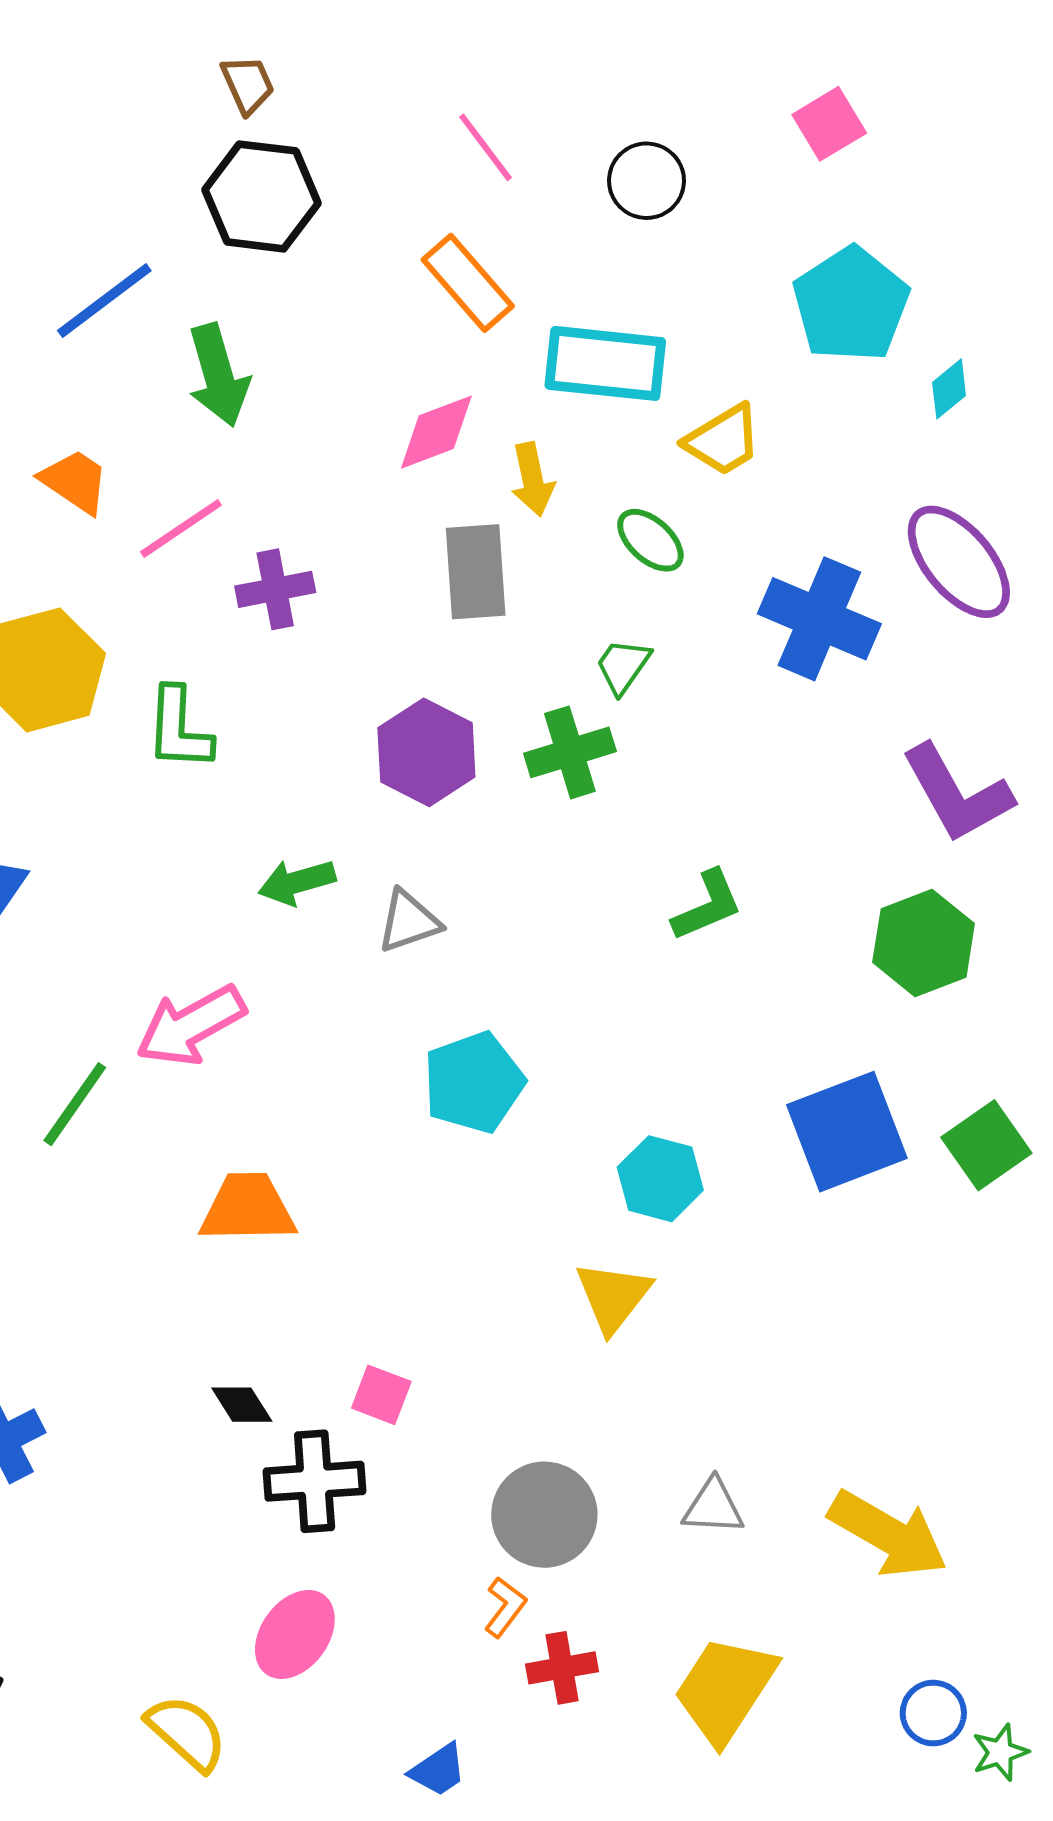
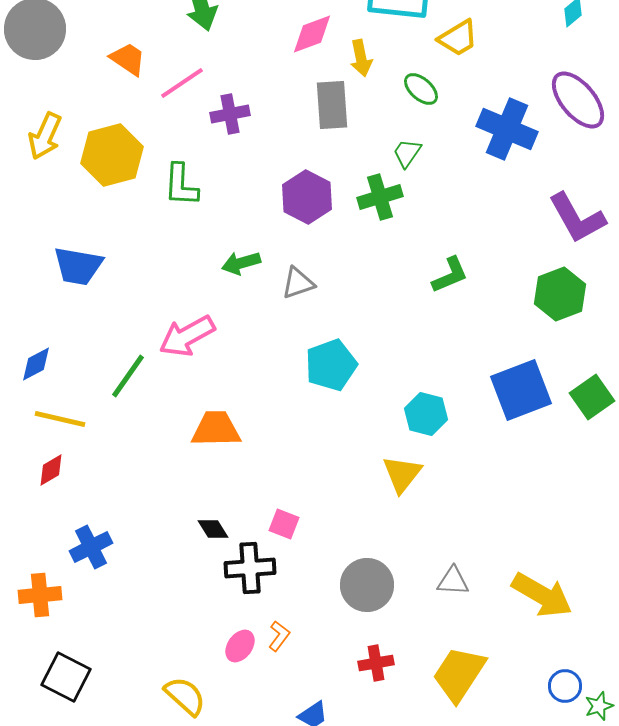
orange L-shape: (505, 1607) -> (279, 636), moved
pink ellipse: (295, 1634) -> (240, 646), size x0.7

